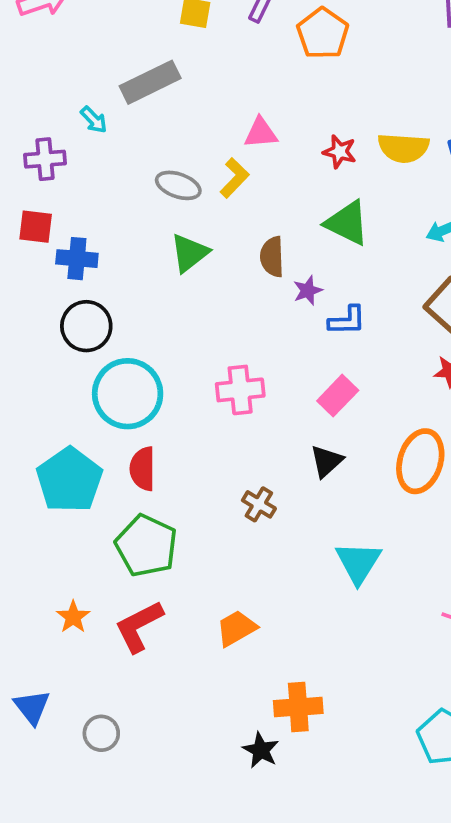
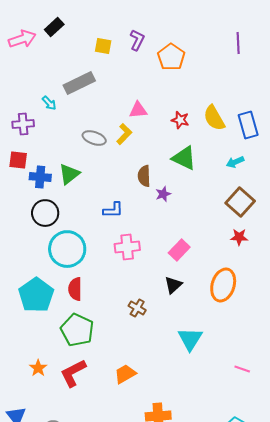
yellow semicircle: (403, 148) -> (214, 118), turned 56
green triangle: (189, 253) -> (69, 174), moved
blue L-shape: (347, 321) -> (113, 210), moved

